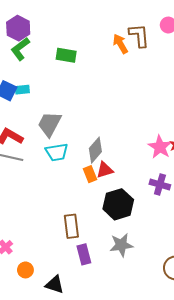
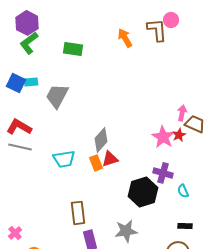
brown L-shape: (139, 35) -> (157, 30), moved
gray trapezoid: (49, 124) -> (57, 96), moved
cyan trapezoid: (57, 152) -> (64, 159), moved
black hexagon: (118, 204) -> (143, 192), moved

